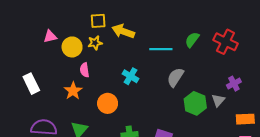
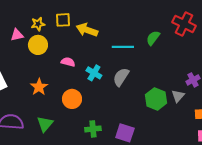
red cross: (226, 42) -> (184, 24), moved
yellow star: (95, 43) -> (38, 24), moved
pink semicircle: (85, 70) -> (68, 62), moved, turned 112
gray semicircle: (175, 77) -> (121, 77), moved

